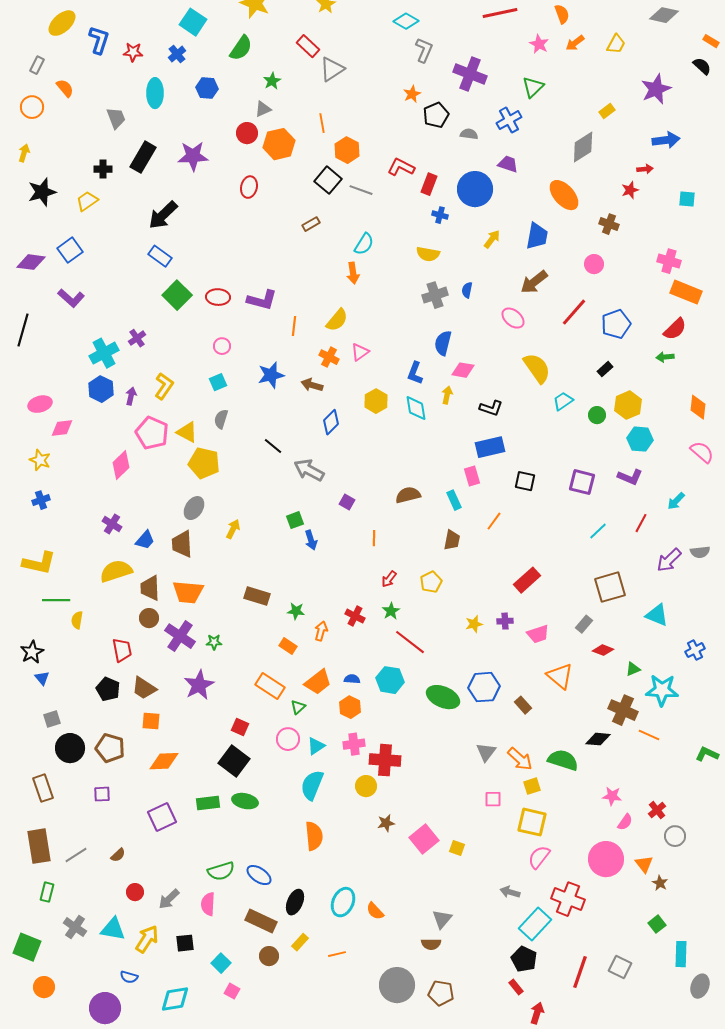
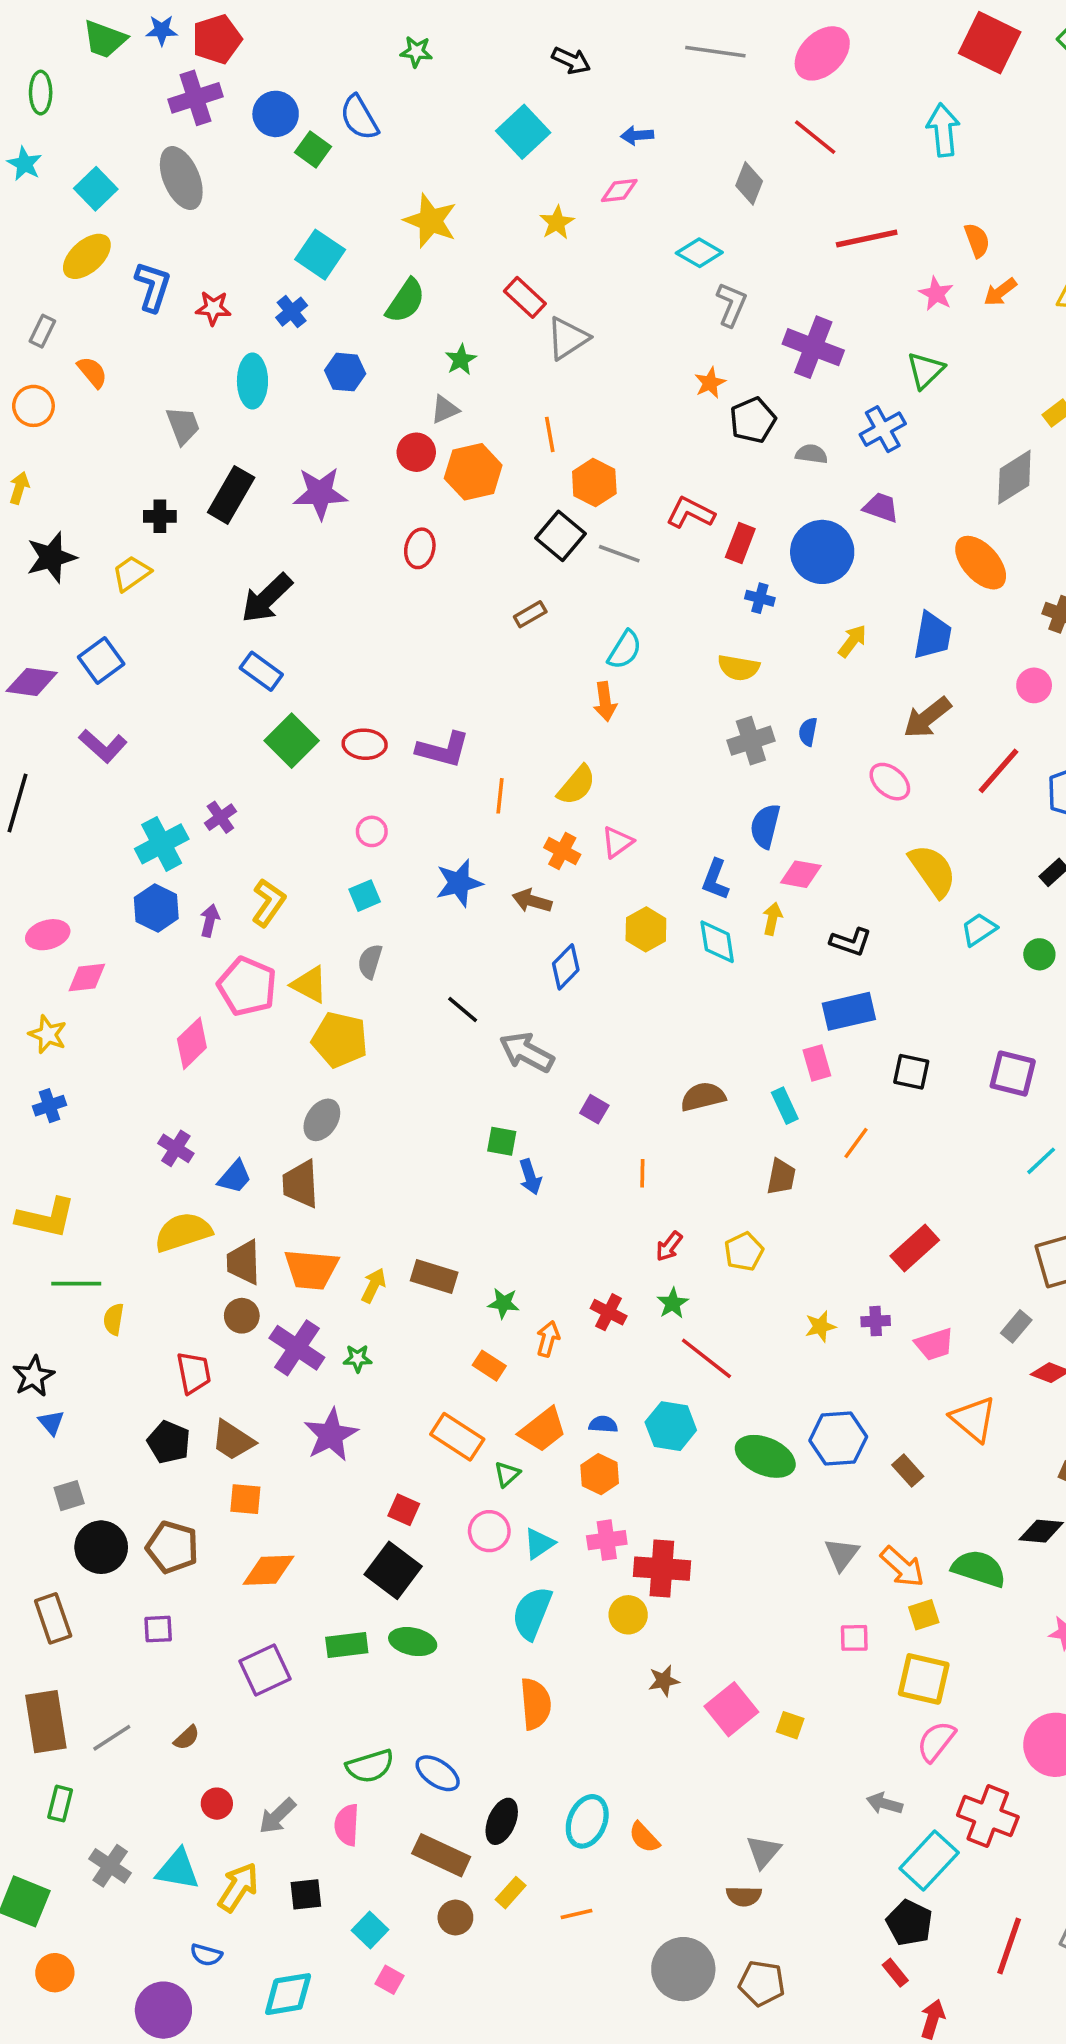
green square: (295, 520) -> (502, 1141), turned 30
yellow arrow: (233, 529) -> (374, 1285), moved

